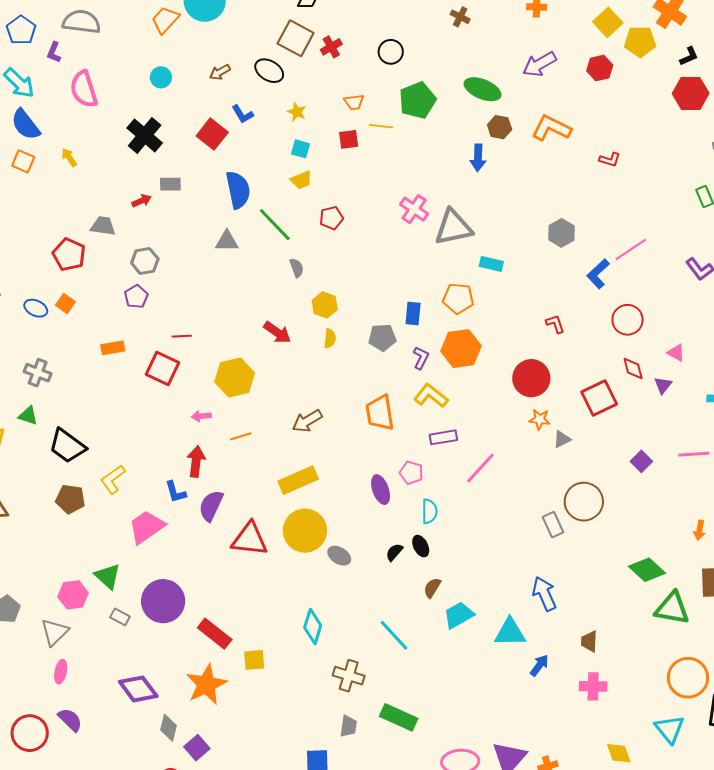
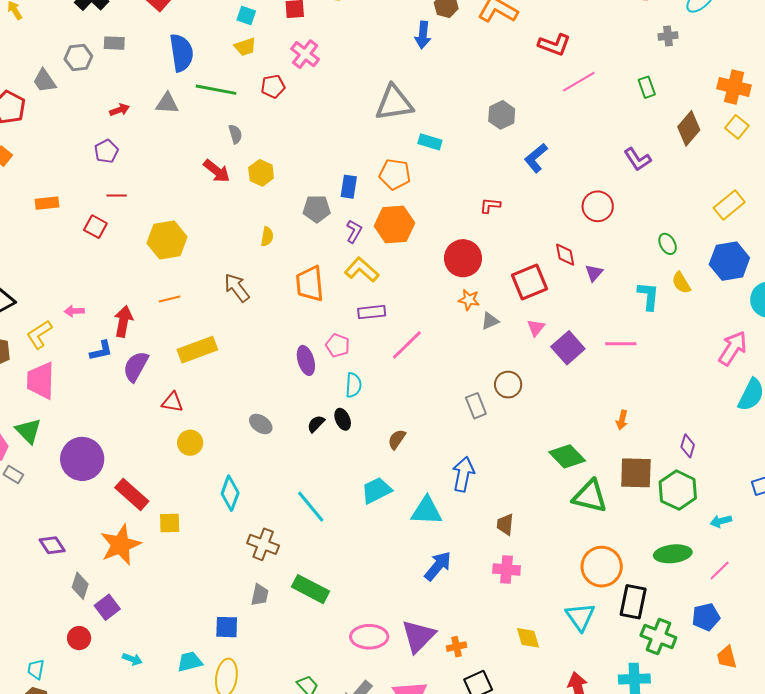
red L-shape: (610, 160) -> (554, 45), size x1.5
red arrow: (142, 201) -> (120, 110), moved
pink cross: (414, 209) -> (305, 54), moved
green line: (275, 225) -> (216, 90), turned -39
gray trapezoid: (103, 226) -> (44, 81), turned -136
pink line: (631, 249) -> (579, 82), moved
gray hexagon: (145, 261) -> (78, 58), moved
purple pentagon: (136, 297) -> (106, 151), moved
red circle: (628, 320) -> (598, 206), moved
red L-shape: (555, 324) -> (490, 205), turned -70
red arrow: (277, 332) -> (217, 171), moved
yellow semicircle: (330, 339) -> (267, 237), moved
pink triangle: (676, 353) -> (536, 328), moved, turned 36
red square: (162, 368) -> (95, 227), size x0.7
pink arrow: (201, 416) -> (74, 311), moved
brown arrow: (307, 421) -> (237, 288), turned 80
purple square: (641, 461) -> (568, 348), size x1.5
yellow rectangle: (298, 480) -> (197, 350), moved
blue L-shape: (176, 492) -> (101, 351), turned -90
brown circle: (584, 502) -> (508, 385), size x0.7
pink trapezoid: (147, 527) -> (41, 381), moved, turned -57
yellow circle: (305, 531) -> (190, 443), moved, size x0.6
red triangle: (250, 539) -> (172, 402), size x0.6
brown semicircle: (432, 588) -> (397, 439), moved
blue arrow: (544, 594) -> (463, 474), turned 32
gray rectangle: (120, 617) -> (13, 474), moved
blue arrow: (539, 665) -> (438, 566), moved, size x1.4
purple diamond: (138, 689) -> (52, 545), size x0.7

